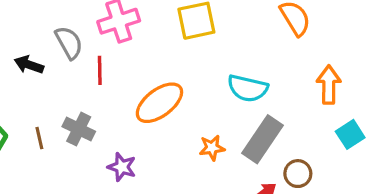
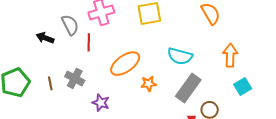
orange star: (212, 148) -> (149, 84), moved

